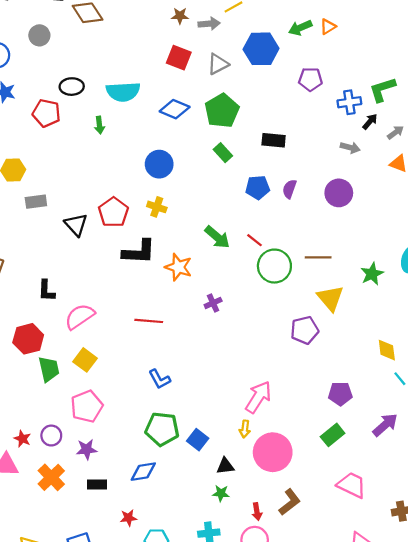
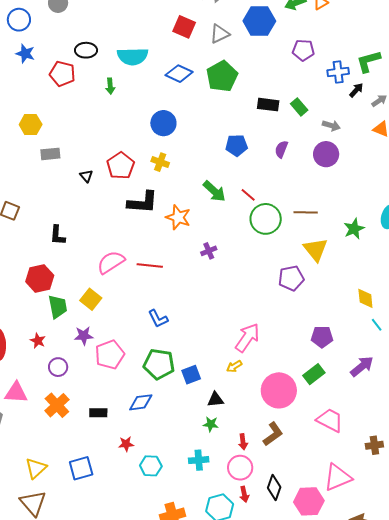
gray arrow: (350, 148) -> (331, 126), moved
green rectangle: (223, 153) -> (299, 107), moved
blue pentagon: (258, 187) -> (236, 145), moved
black triangle: (76, 225) -> (86, 176), size x0.6
pink semicircle: (80, 317) -> (111, 262), moved
pink pentagon: (87, 406) -> (110, 355), moved
yellow arrow: (245, 429) -> (234, 366), turned 49
red star: (22, 439) -> (38, 341), moved
blue square: (198, 440) -> (191, 375), turned 30
purple star: (87, 449) -> (84, 336), moved
pink circle: (273, 452) -> (279, 390), moved

